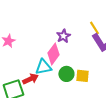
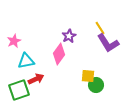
cyan triangle: (43, 67) -> (26, 61), moved
green circle: (66, 74) -> (96, 85), moved

